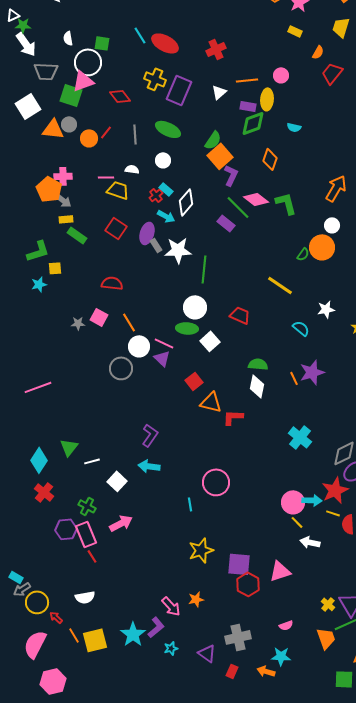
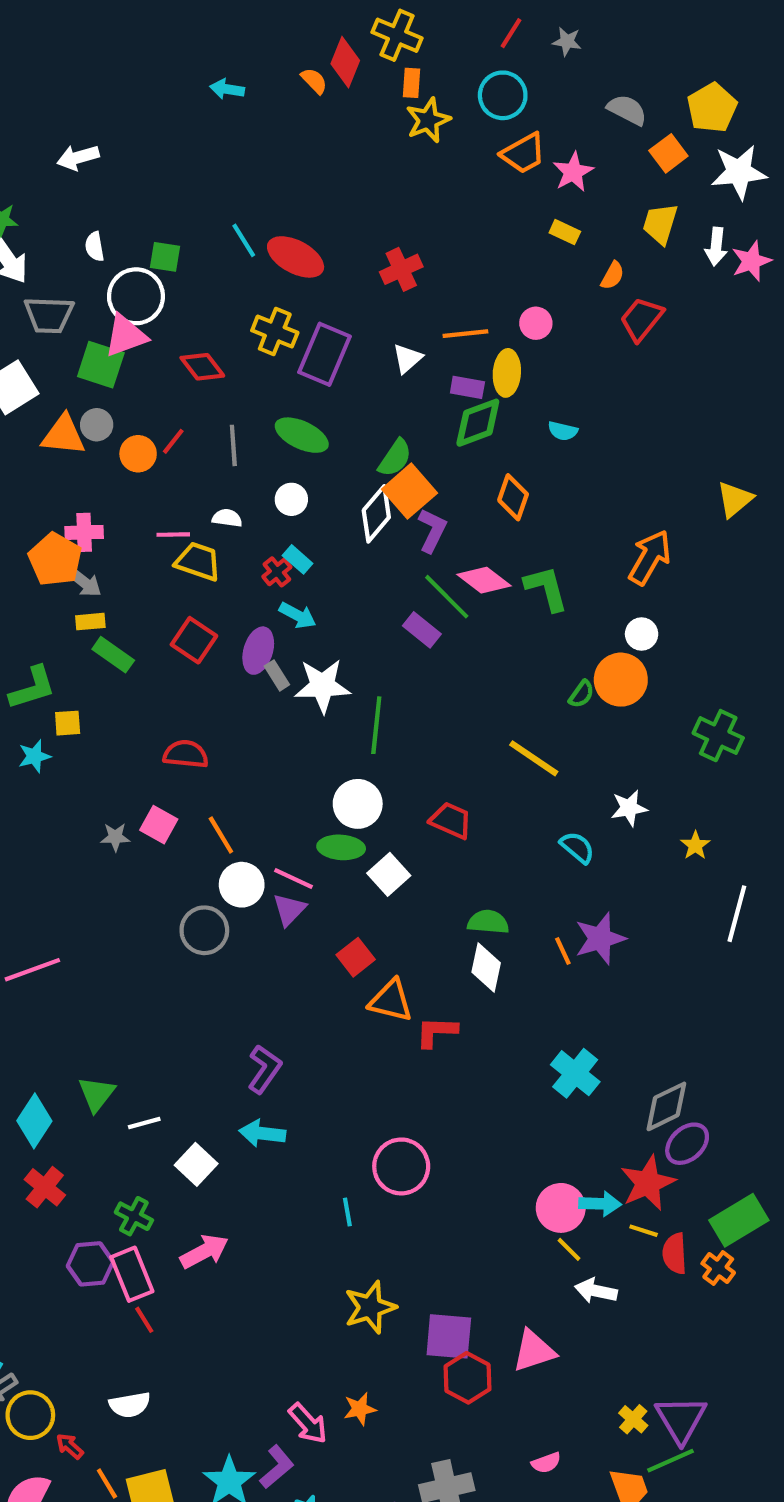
white diamond: (186, 202) -> (376, 514), moved
purple triangle: (162, 358) -> (289, 910), turned 30

